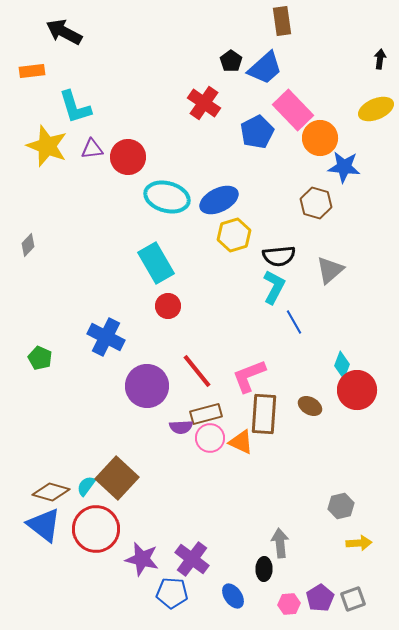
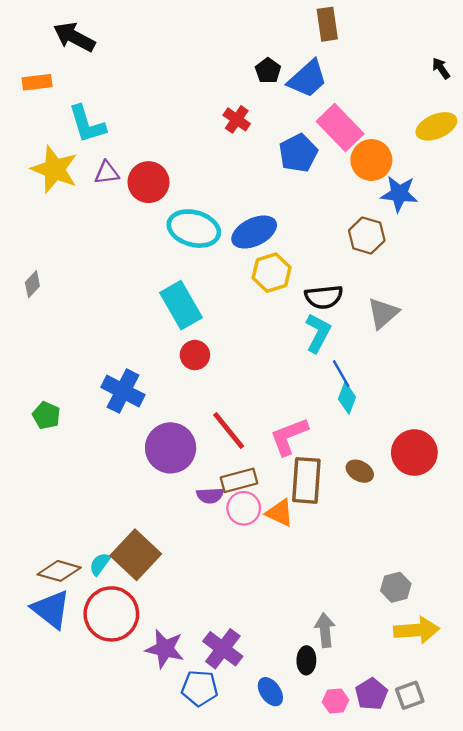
black arrow: (380, 59) -> (441, 68), turned -42
red cross: (204, 103) -> (237, 119), size x0.7
cyan diamond: (342, 365) -> (347, 398), moved
yellow arrow: (359, 543) -> (417, 630), size x1.5

